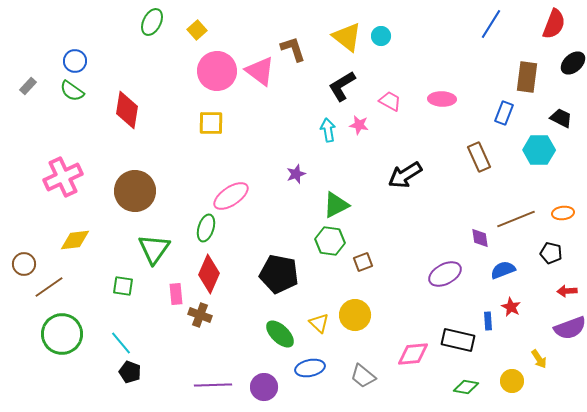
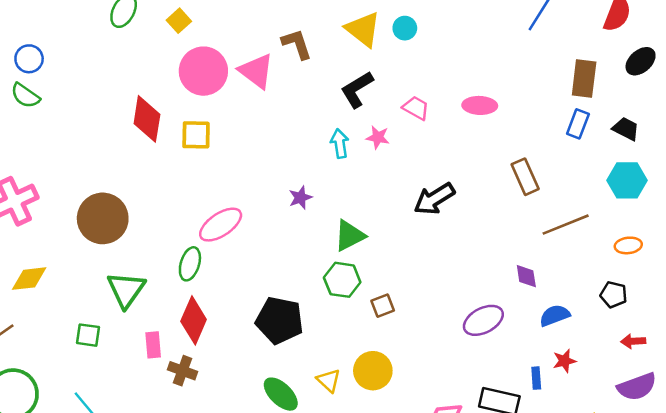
red diamond: (127, 110) -> (147, 119), moved
blue rectangle: (504, 113) -> (578, 124), moved
cyan hexagon: (539, 150) -> (627, 180), moved
brown line: (516, 219) -> (566, 225), moved
red star: (511, 307) -> (564, 361), turned 30

